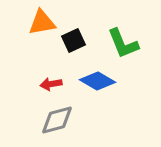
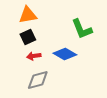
black square: (73, 40) -> (28, 37), moved

